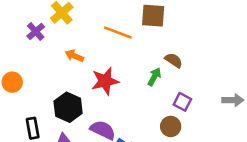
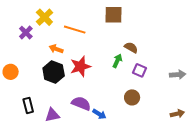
orange line: (118, 33) -> (75, 30), moved
purple square: (182, 102) -> (140, 70), moved
black hexagon: (68, 107) -> (54, 72), moved

